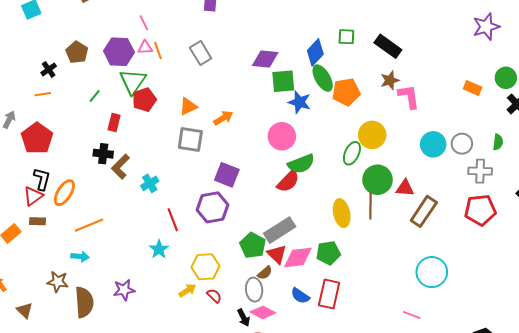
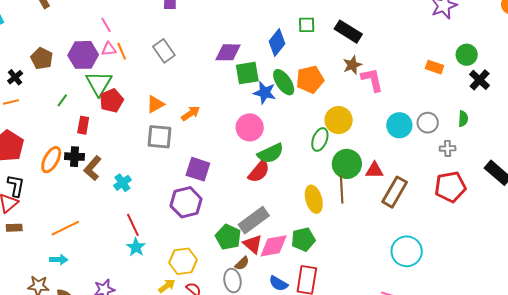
green ellipse: (323, 78) -> (284, 82), moved
gray cross: (480, 171) -> (448, 148), size x0.7
orange ellipse: (64, 193) -> (51, 160), moved
red line: (173, 220) -> (133, 225), moved

